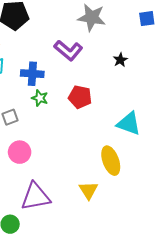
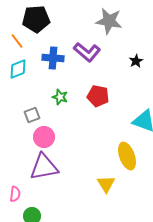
blue cross: (32, 74) -> (53, 58), moved
pink circle: (20, 152) -> (44, 137), moved
purple triangle: (35, 197) -> (44, 167), moved

